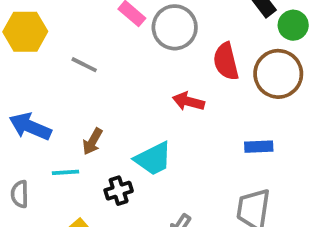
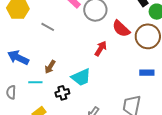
red semicircle: (226, 61) -> (121, 29), turned -36
red arrow: (188, 101) -> (101, 48), turned 105
blue rectangle: (259, 147) -> (147, 73), moved

